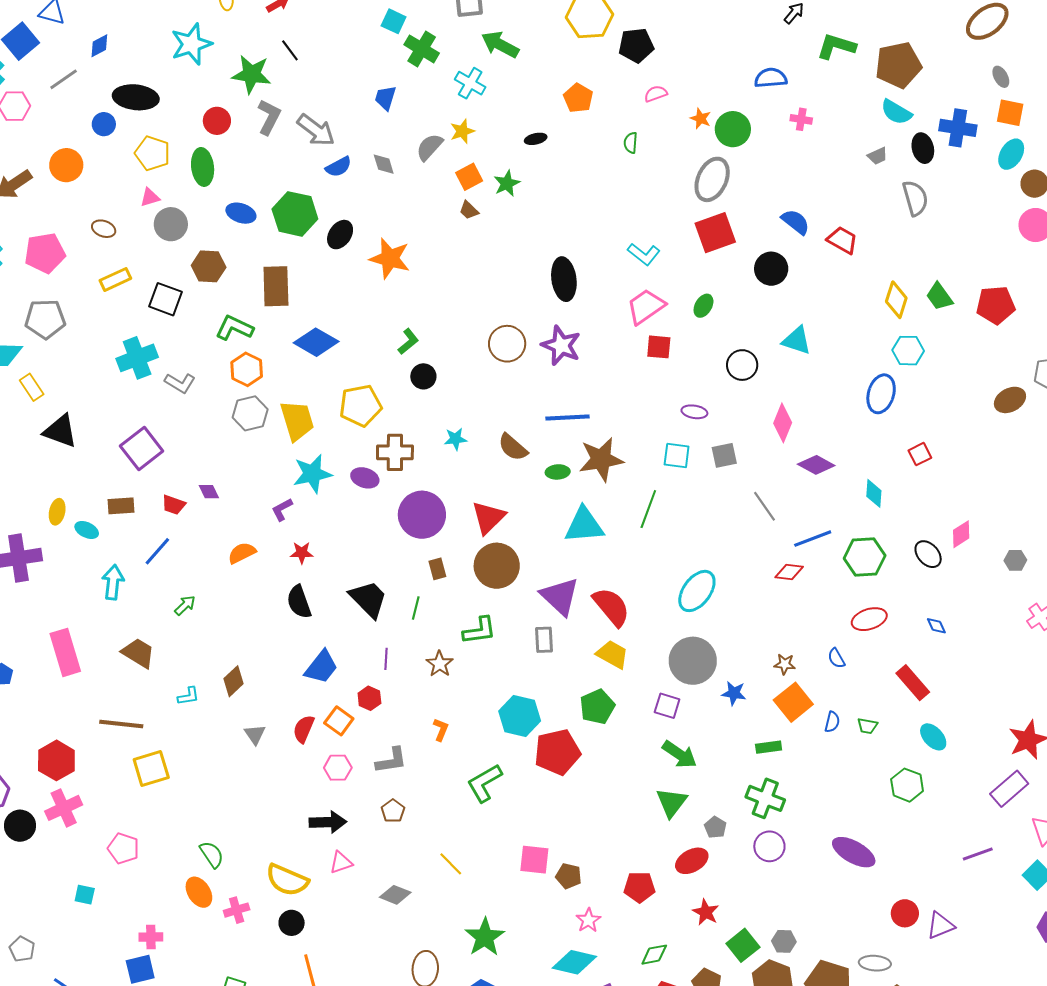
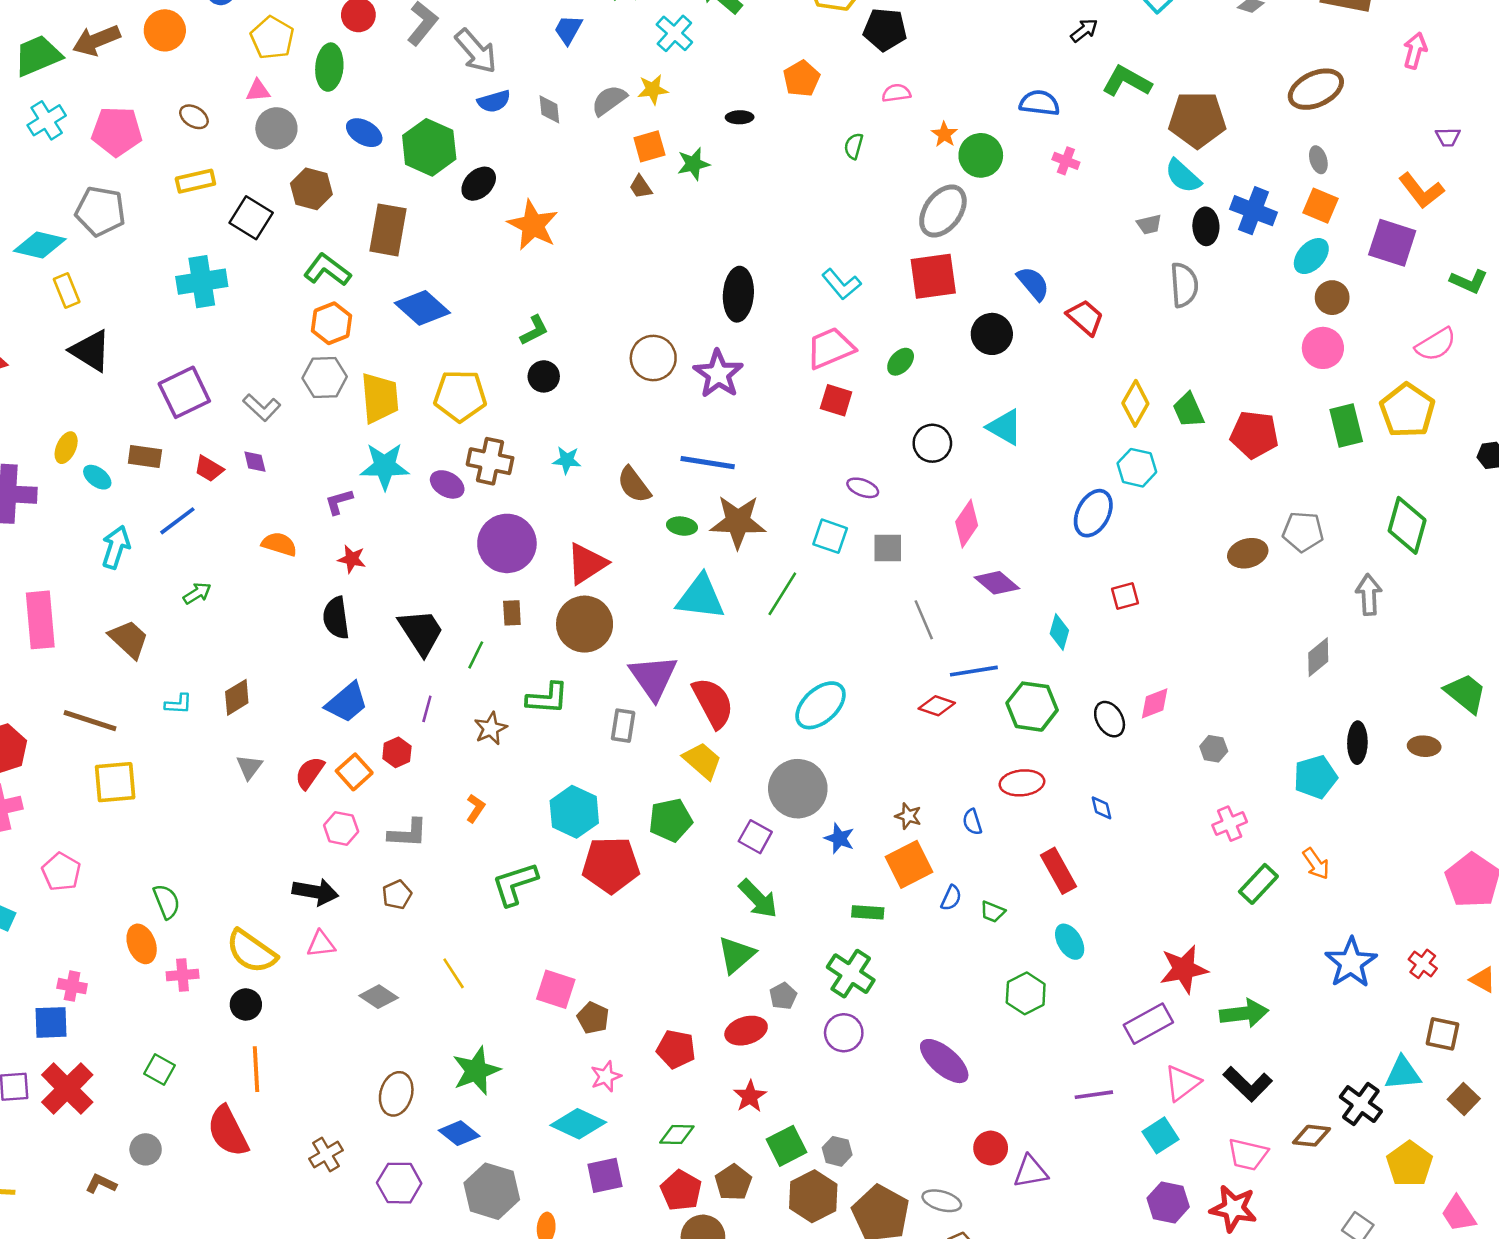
gray L-shape: (180, 383) -> (262, 407), moved
orange semicircle: (242, 553) -> (279, 544), turned 32

